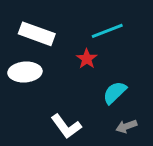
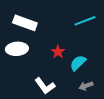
cyan line: (107, 31) -> (85, 21), moved
red star: (87, 59) -> (58, 52), moved

